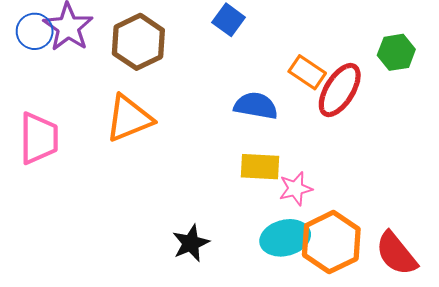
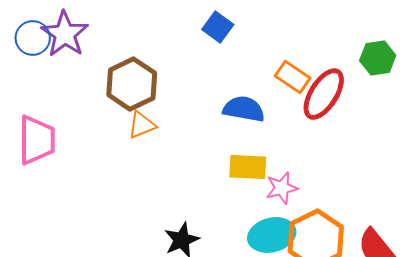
brown hexagon: (138, 42) -> (132, 84), moved
orange triangle: (129, 118) -> (142, 125), moved, size x0.6

